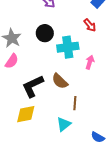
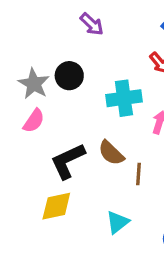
black circle: (45, 33) -> (69, 76), moved
brown line: (75, 103) -> (138, 174), moved

